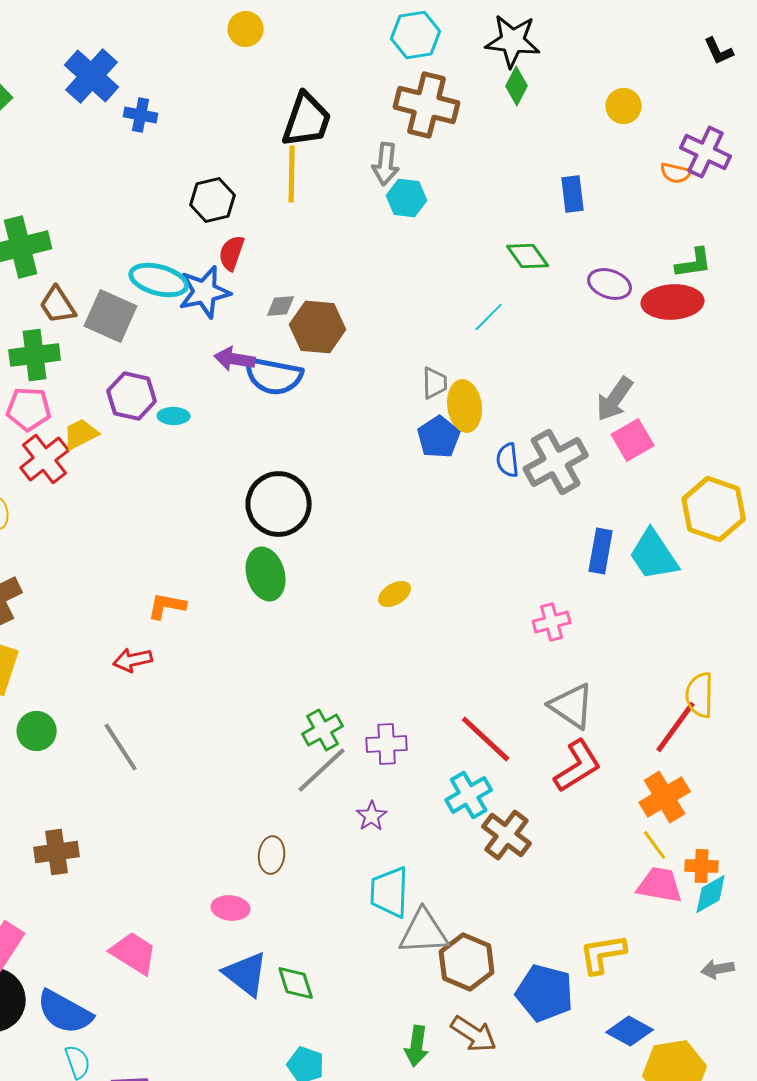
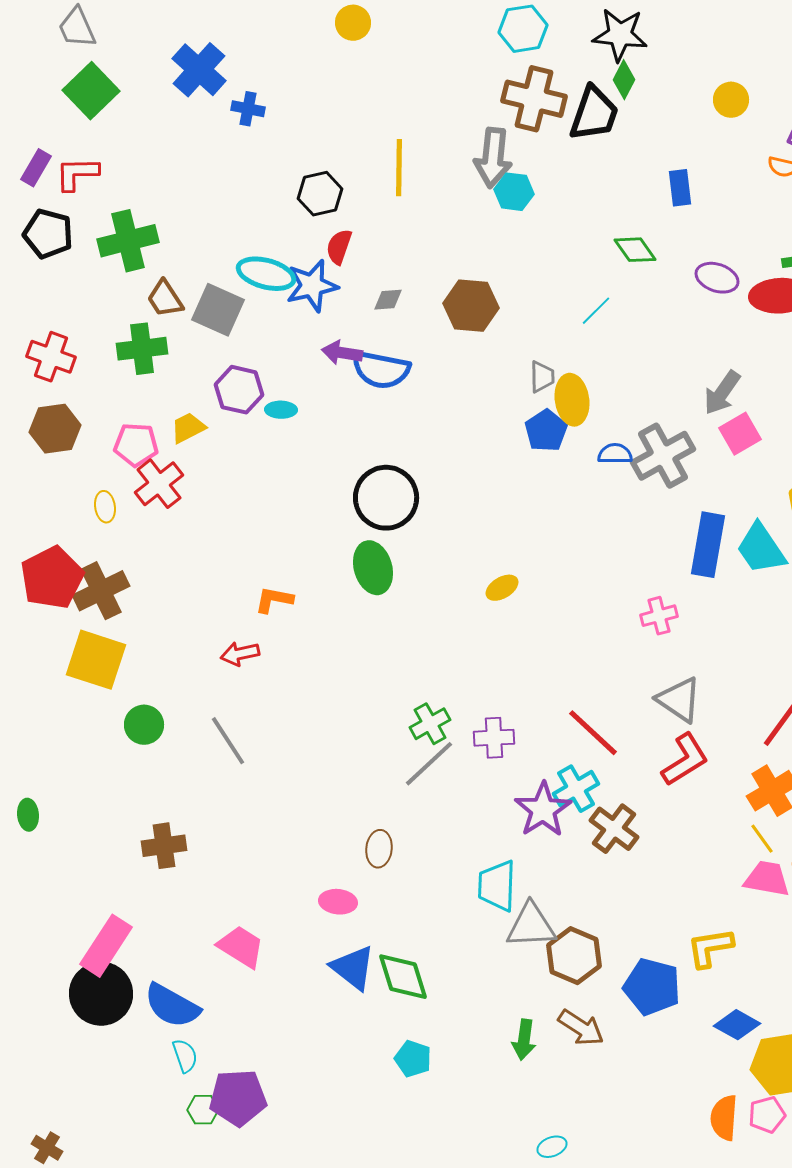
black trapezoid: (307, 120) -> (594, 114), moved
gray arrow: (386, 164) -> (493, 158), size x1.4
brown hexagon: (318, 327) -> (471, 306), moved
pink pentagon: (29, 409) -> (136, 445), moved
red cross: (45, 459) -> (159, 484), moved
blue semicircle: (508, 460) -> (615, 454), turned 96
blue rectangle: (601, 551) -> (708, 545), size x1.4
purple star: (372, 816) -> (543, 810), moved, size x1.8
green diamond: (296, 983) -> (403, 977), size x1.4

